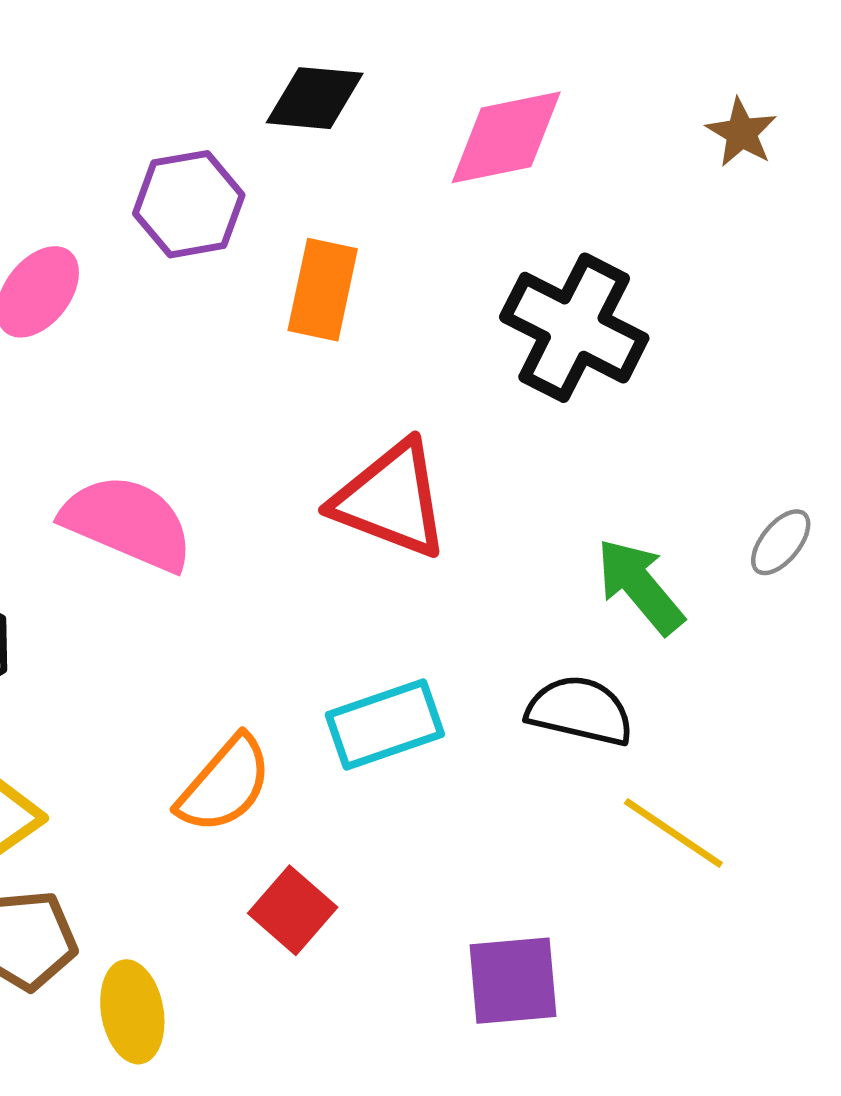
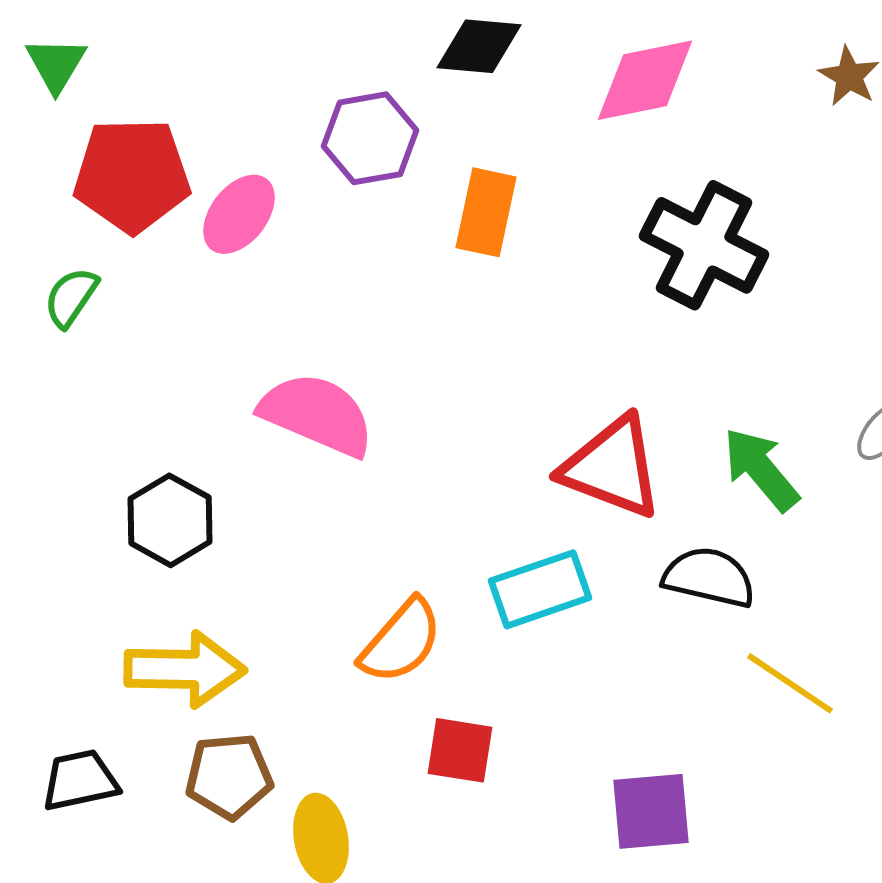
red triangle: (391, 500) -> (612, 467), moved
red square: (293, 910) -> (460, 750), turned -32

